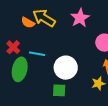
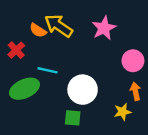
red cross: (13, 47) -> (16, 50), moved
green ellipse: (20, 69) -> (24, 89), turned 50

